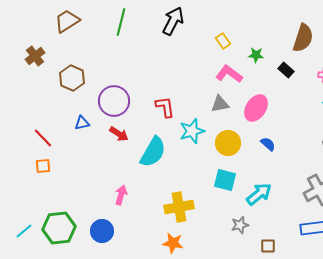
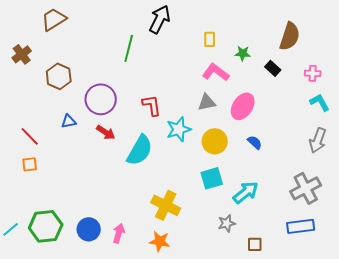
green line: (121, 22) -> (129, 48), moved
yellow rectangle: (223, 41) -> (210, 39), turned 35
cyan square: (225, 180) -> (212, 178), turned -30
pink arrow: (121, 195) -> (119, 233), moved
yellow cross: (179, 207) -> (166, 205), turned 36

